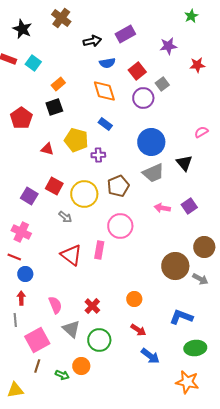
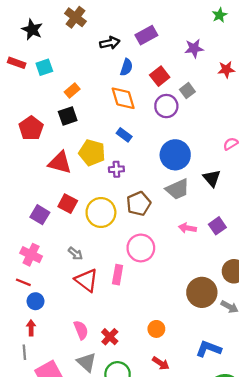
cyan square: (33, 63) -> (44, 67), turned 35
blue semicircle: (107, 63) -> (126, 67), turned -63
red triangle: (47, 149) -> (60, 163), size x1.6
gray arrow: (65, 217) -> (75, 254), moved
pink semicircle: (55, 305) -> (81, 330), moved

